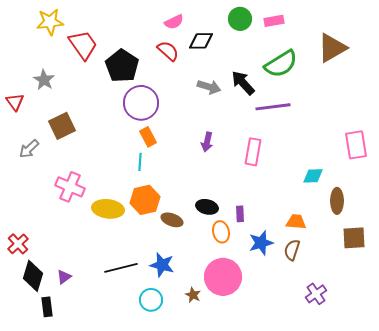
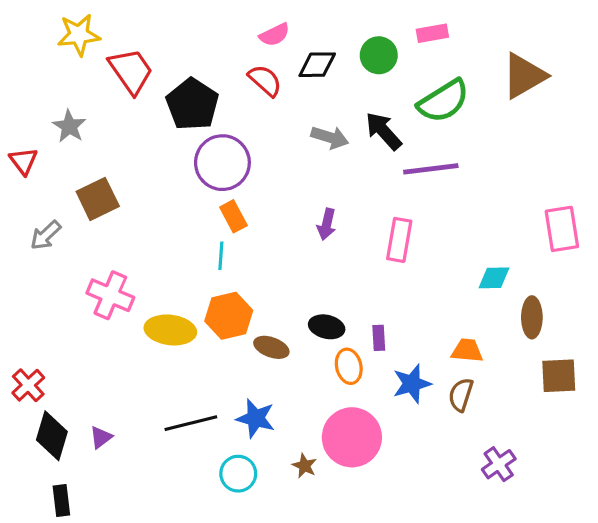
green circle: (240, 19) -> (379, 55), moved
black rectangle: (47, 307) -> (61, 500), moved

